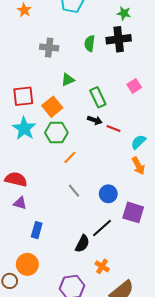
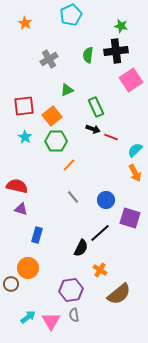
gray cross: (49, 48) -> (49, 59), turned -36
pink square: (134, 86) -> (131, 80), moved, size x1.6
cyan star: (24, 128) -> (25, 137), size x0.6

